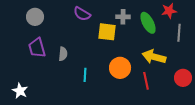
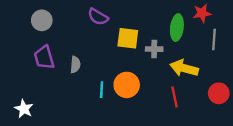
gray cross: (123, 17) -> (154, 49), moved
green ellipse: (148, 23) -> (177, 28), turned 35
orange circle: (120, 68) -> (127, 85), moved

